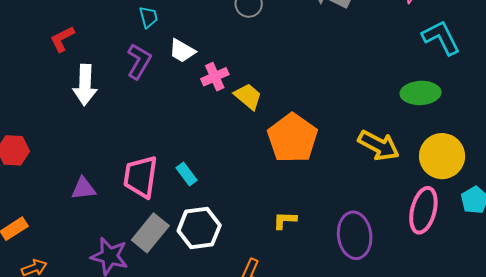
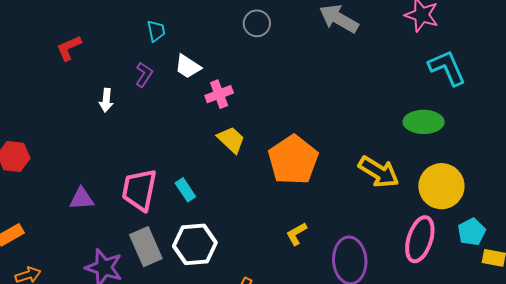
purple L-shape: (139, 61) -> (144, 75), size x0.7
white arrow: (85, 85) -> (106, 100), moved, size x0.6
yellow trapezoid: (248, 96) -> (231, 140), moved
yellow L-shape: (285, 220) -> (296, 234), moved, turned -35
gray rectangle: (150, 233) -> (146, 247), turned -66

